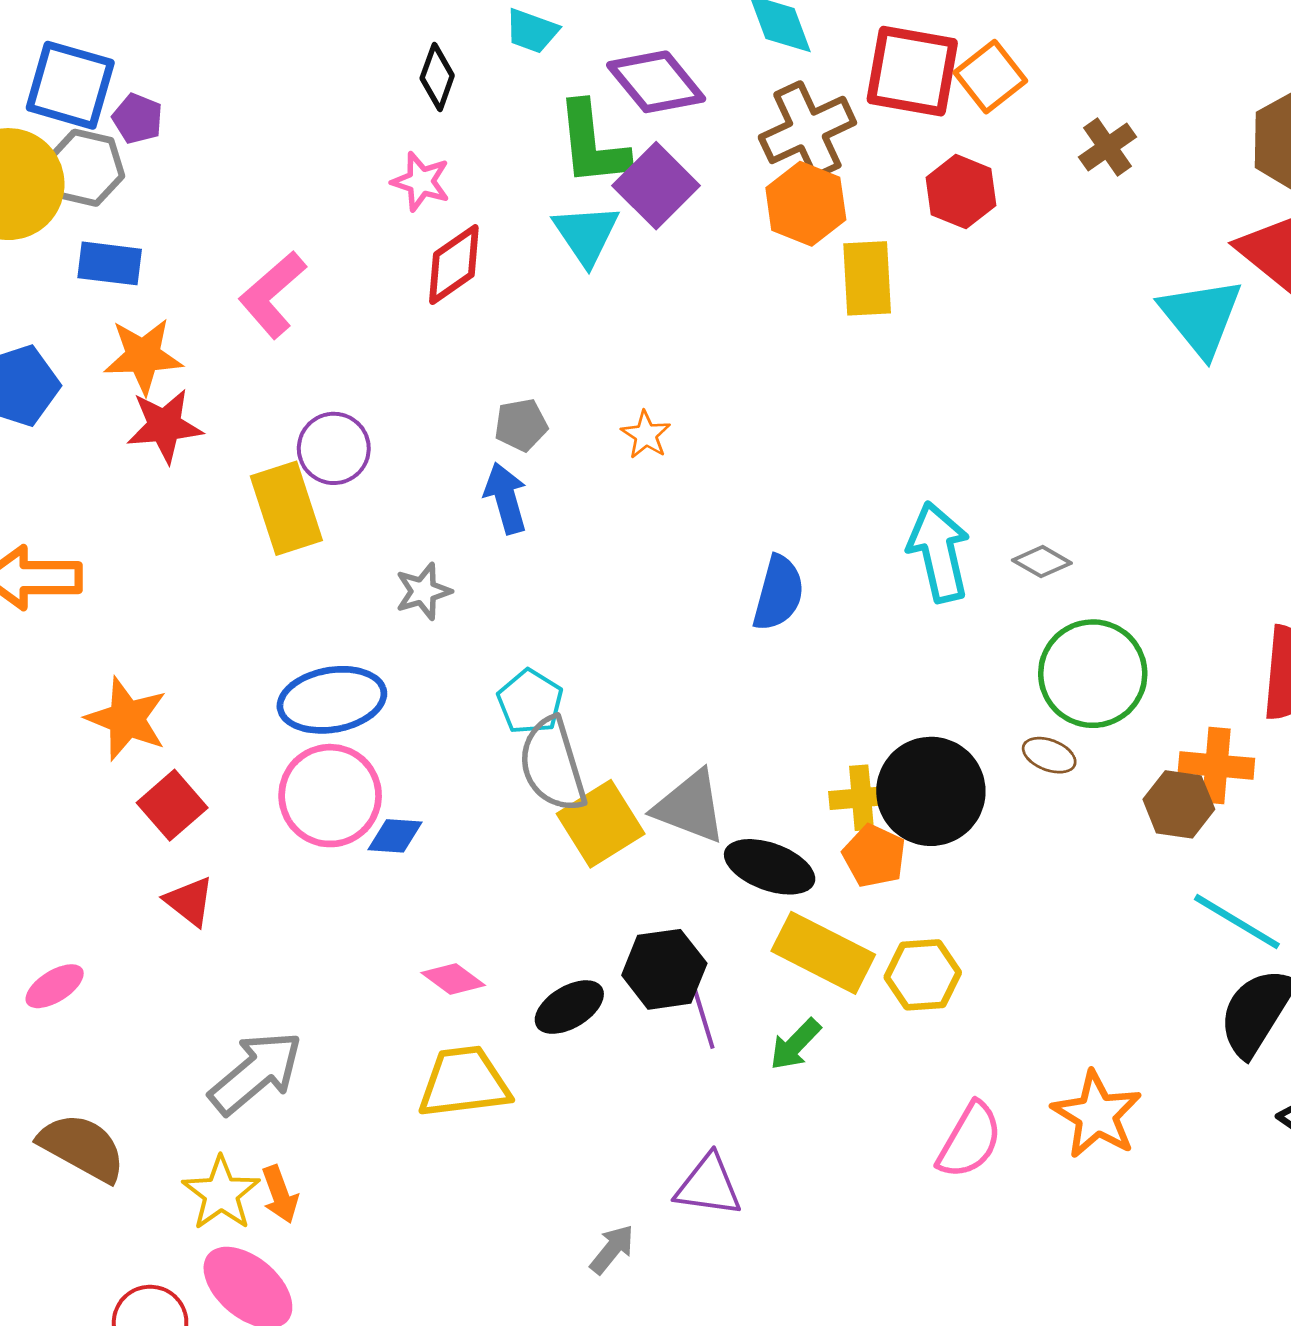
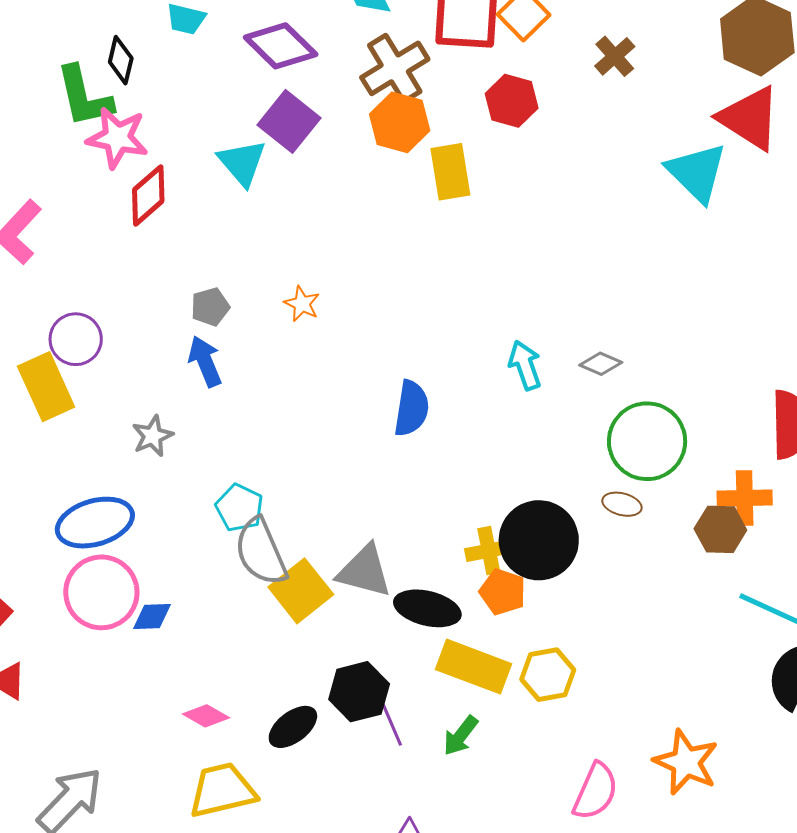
green L-shape: (592, 144) -> (84, 97), moved
pink star: (421, 182) -> (117, 138), size x1.4
cyan arrow: (939, 552) -> (525, 365), size x0.7

